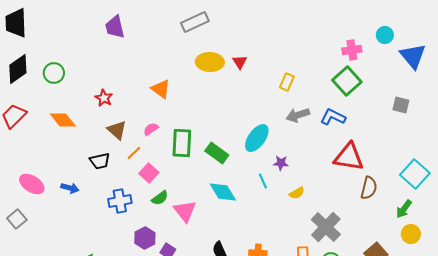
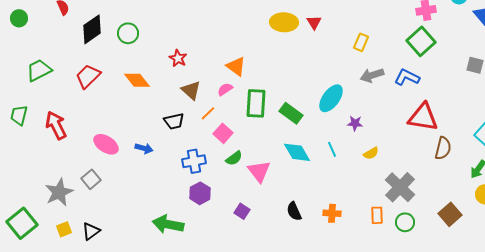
orange triangle: (161, 89) -> (236, 66), moved
cyan line: (263, 181) -> (332, 149), moved
purple hexagon: (145, 238) -> (200, 193), moved

